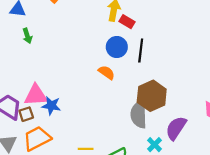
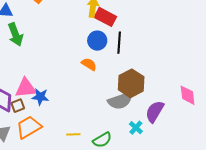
red rectangle: (127, 22) -> (105, 17), size x1.5
green arrow: (27, 36) -> (15, 34), size x1.6
gray semicircle: (139, 114) -> (120, 101), turned -105

